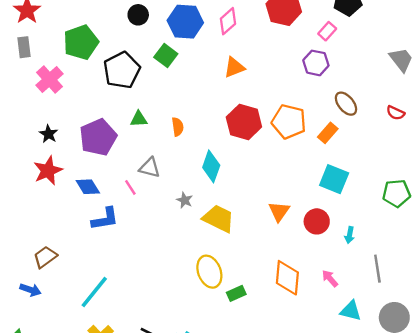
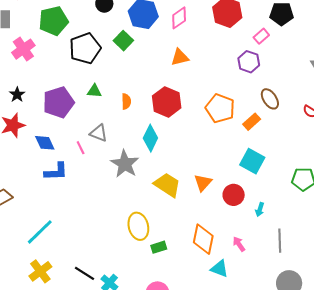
red hexagon: (244, 122) -> (167, 102), moved
gray star: (185, 200) -> (125, 164), size x2.0
yellow trapezoid: (219, 219) -> (167, 185), moved
cyan triangle: (351, 311) -> (219, 269), moved

